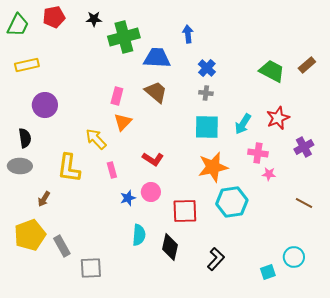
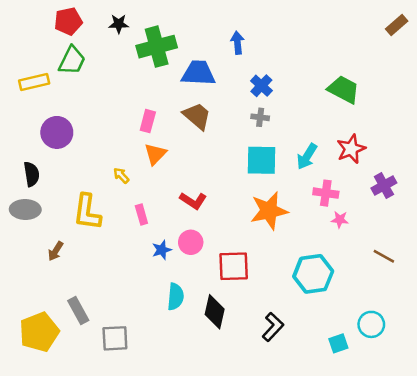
green trapezoid: (18, 25) -> (72, 60), moved
brown rectangle: (307, 65) -> (397, 25), moved
yellow arrow: (96, 139) -> (121, 175), size x0.6
cyan hexagon: (232, 202) -> (313, 274), moved
yellow pentagon: (30, 235) -> (39, 332), moved

